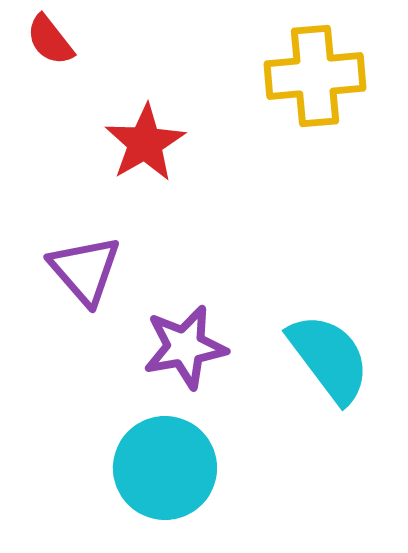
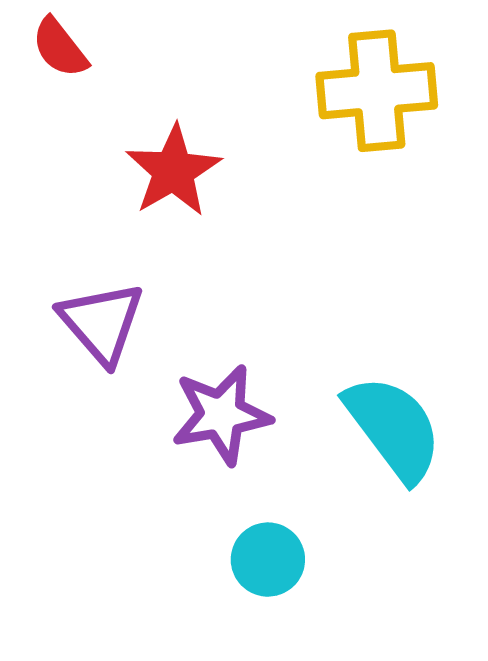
cyan circle: (165, 468) -> (268, 560), moved, size x0.6

